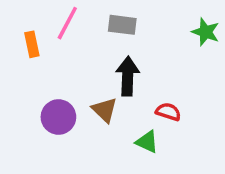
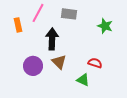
green star: (206, 32) -> (105, 26), moved
black arrow: (128, 76) -> (52, 39), moved

